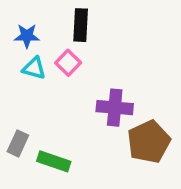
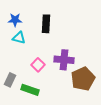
black rectangle: (81, 25) -> (46, 24), moved
pink square: (68, 63) -> (38, 65), moved

